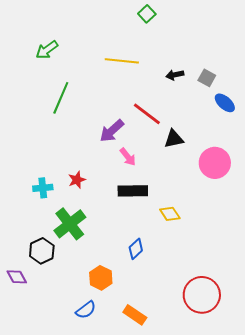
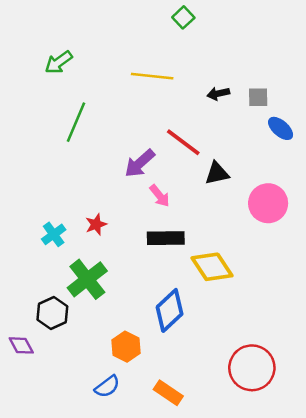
gray square: (207, 78) -> (258, 97), turned -30
cyan cross: (43, 188) -> (54, 234), turned -30
yellow diamond: (170, 214) -> (212, 267), size x1.6
blue diamond: (136, 249) -> (170, 310), size x1.6

